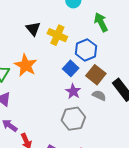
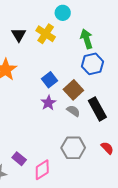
yellow cross: (57, 35) -> (46, 34), moved
blue hexagon: (86, 50) -> (93, 64), moved
gray hexagon: (73, 119) -> (73, 148), moved

